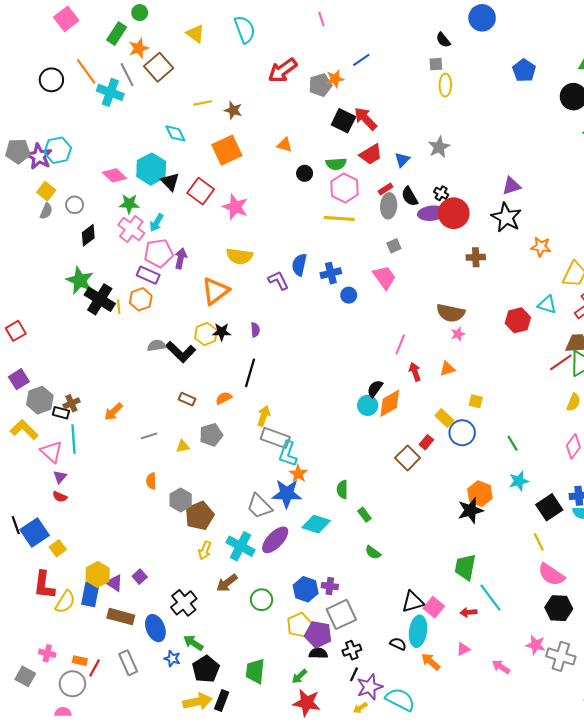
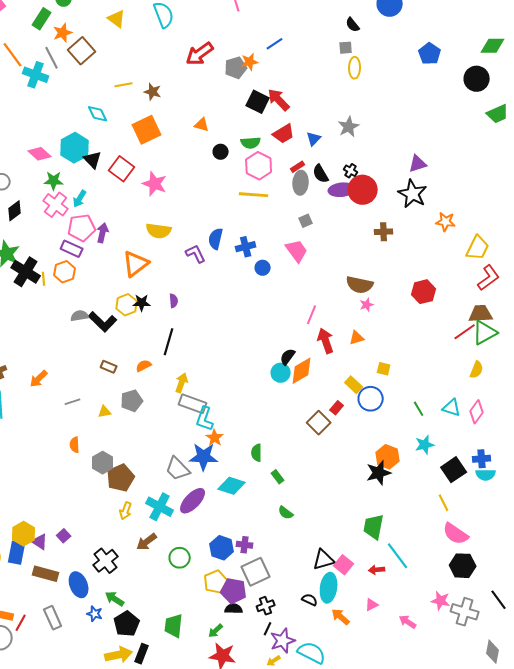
cyan triangle: (547, 305) -> (452, 408), moved
red arrow: (415, 372) -> (326, 341), size x1.4

